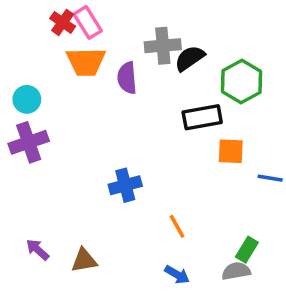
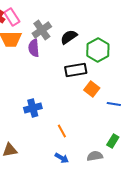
gray cross: (163, 46) -> (42, 30), moved, turned -30
orange square: (231, 151) -> (92, 89), turned 35
green rectangle: (247, 250) -> (113, 141), moved

